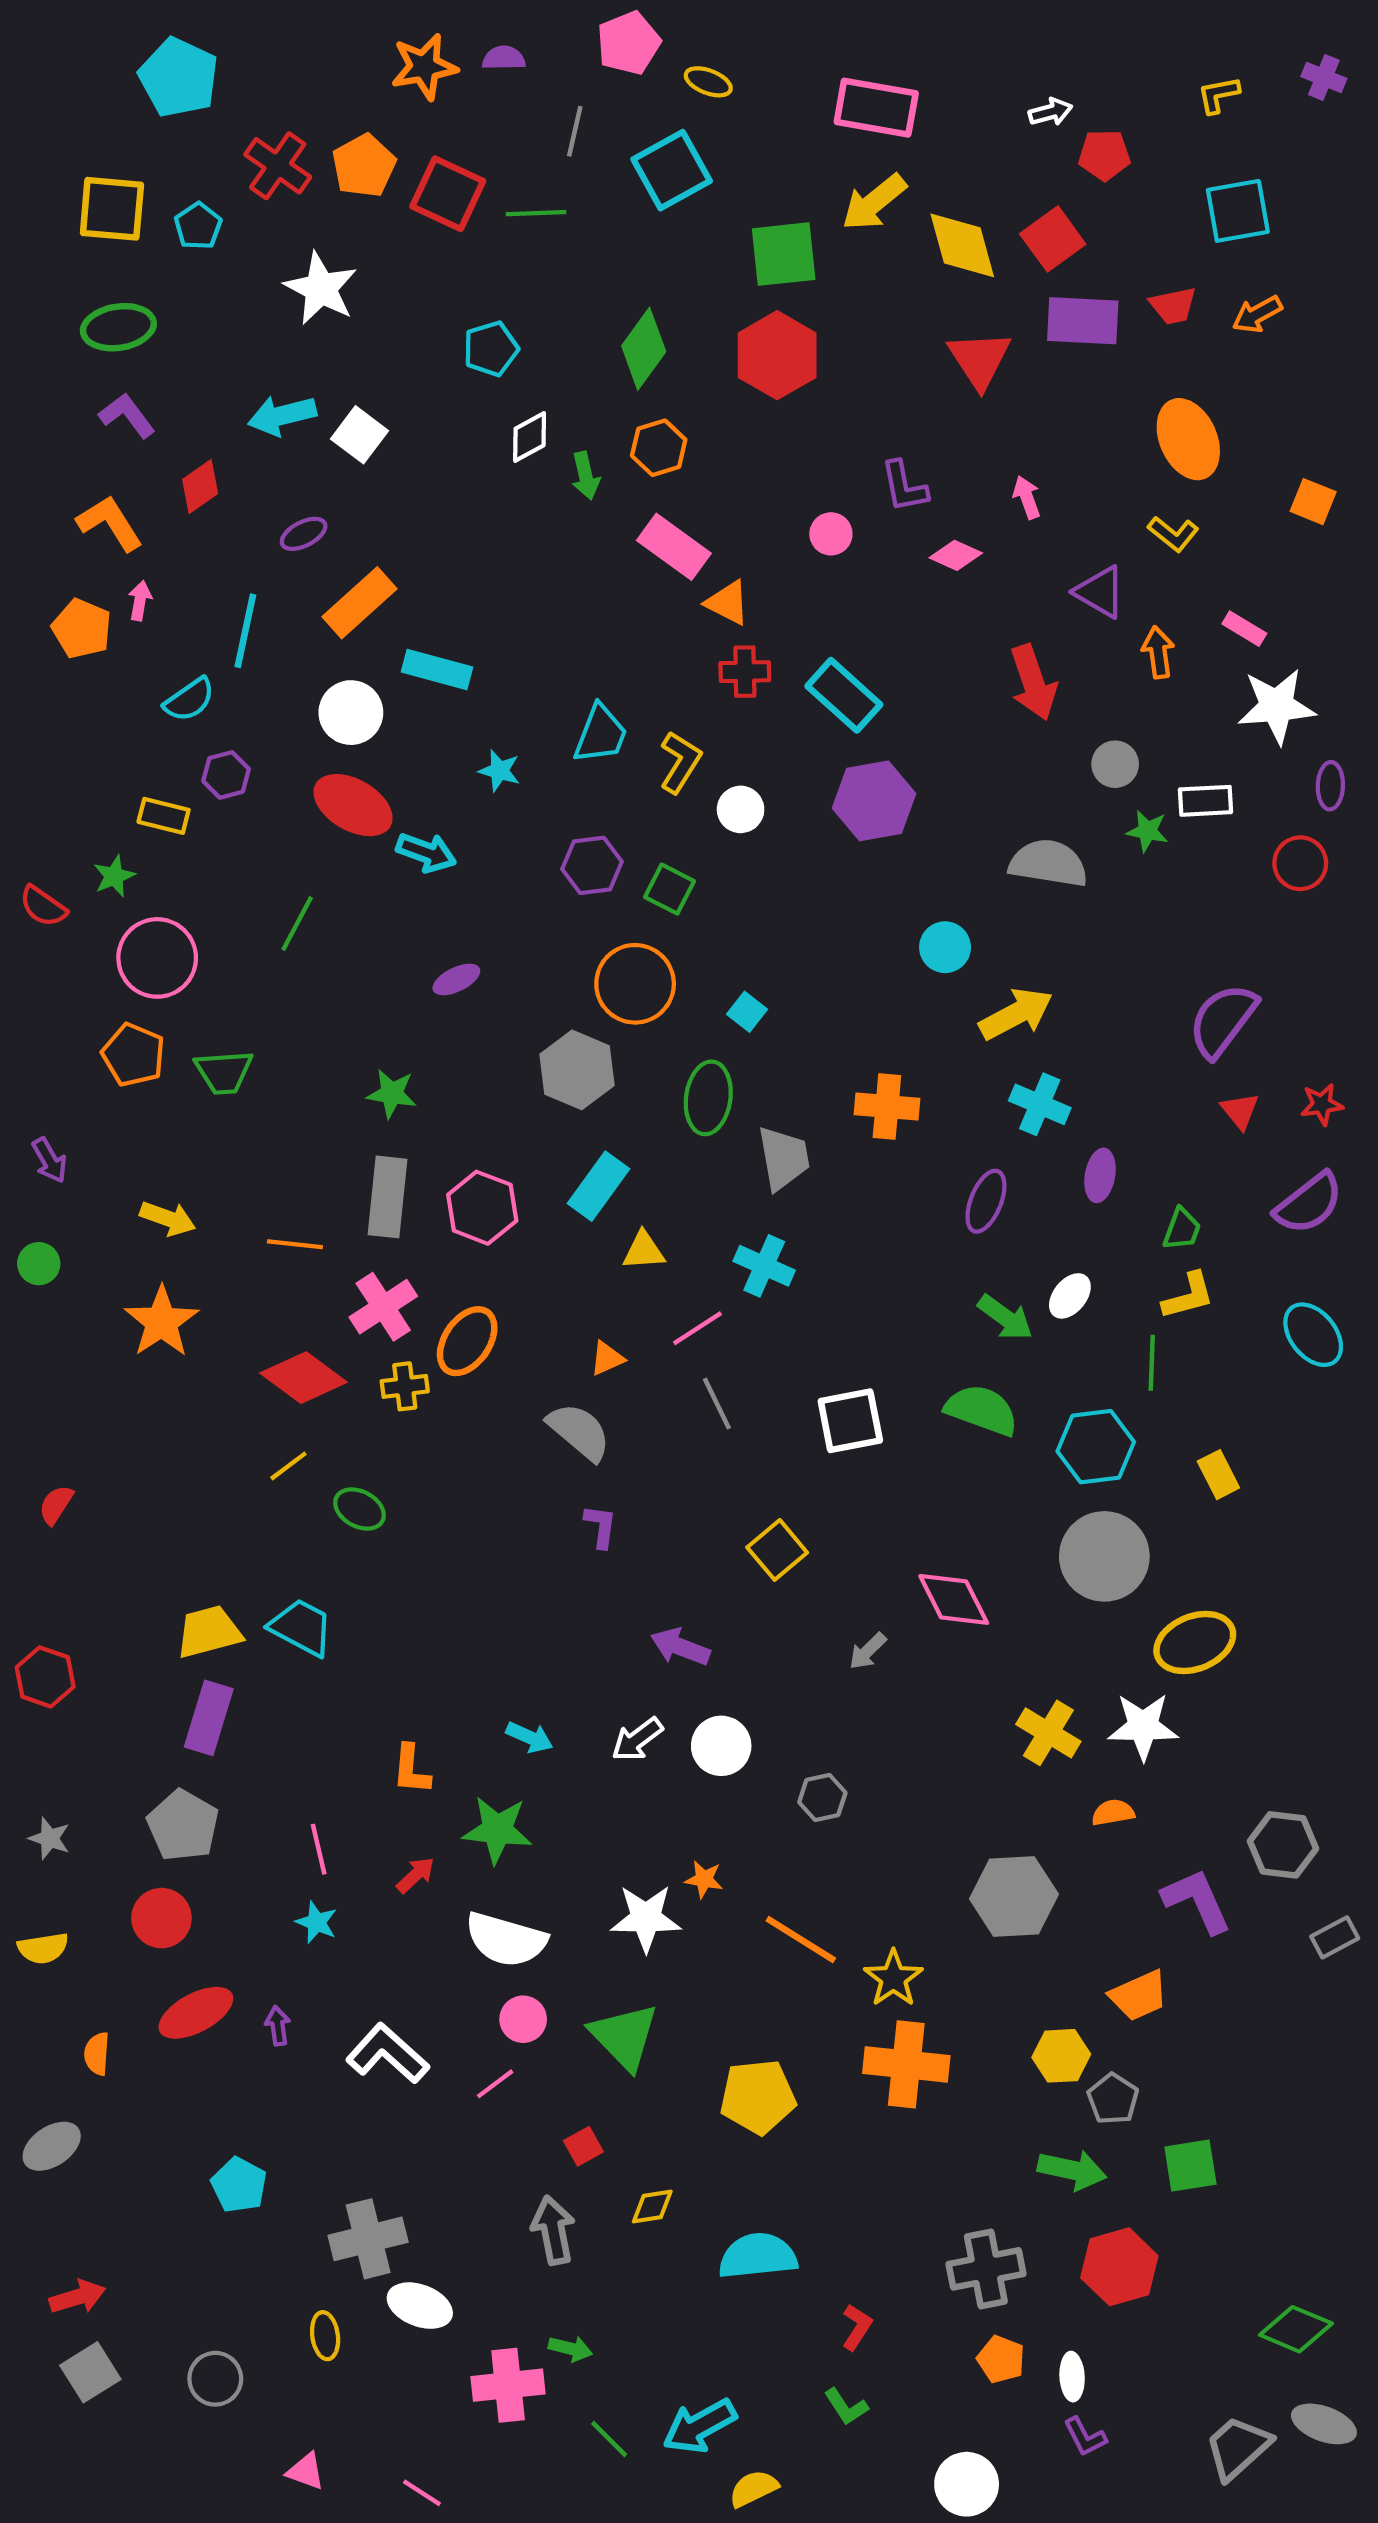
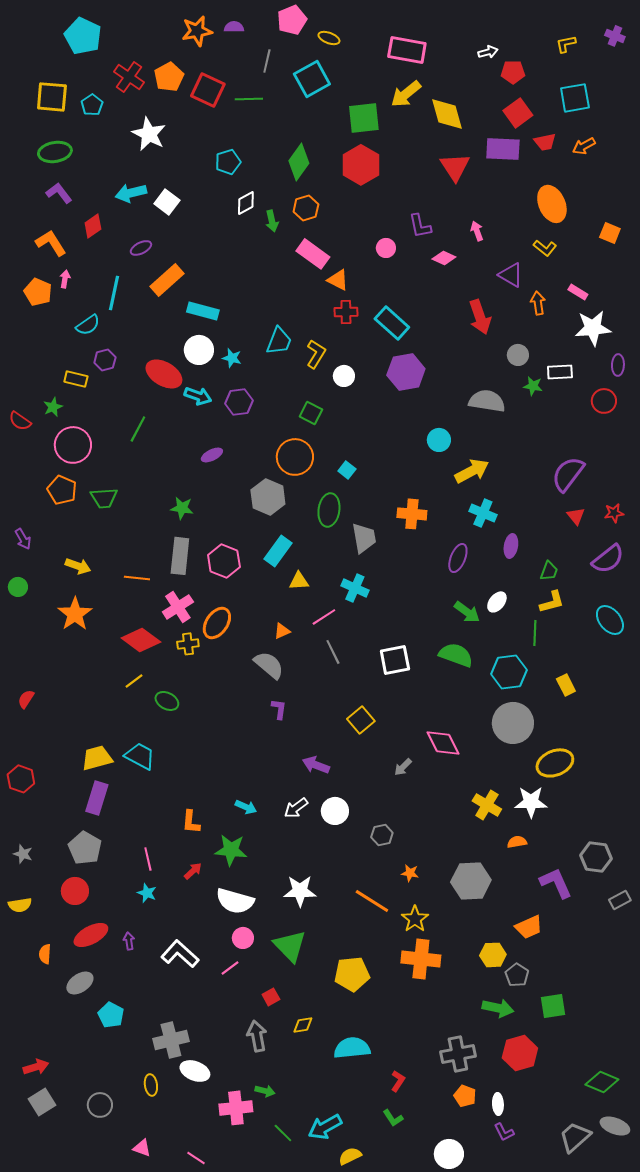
red square: (1053, 239) -> (518, 113), moved
white circle: (351, 713) -> (199, 350), moved
purple hexagon: (592, 865) -> (239, 402), moved
orange star: (704, 1879) -> (410, 873), moved
gray ellipse: (52, 2146) -> (80, 983), moved

